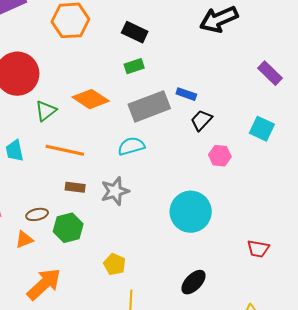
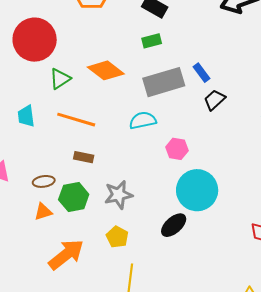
blue rectangle: (186, 94) -> (201, 73), turned 30
pink hexagon: (220, 156) -> (177, 149), moved
gray star: (115, 191) -> (119, 195), moved
orange triangle: (24, 240) -> (43, 212), moved
black ellipse: (194, 282) -> (174, 225), moved
orange arrow: (44, 284) -> (66, 255), moved

